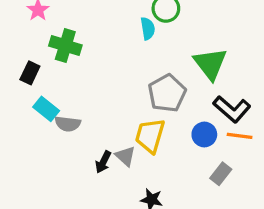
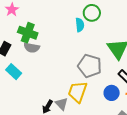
gray pentagon: (167, 93) -> (90, 66), turned -30
gray semicircle: (68, 124) -> (32, 48), moved

